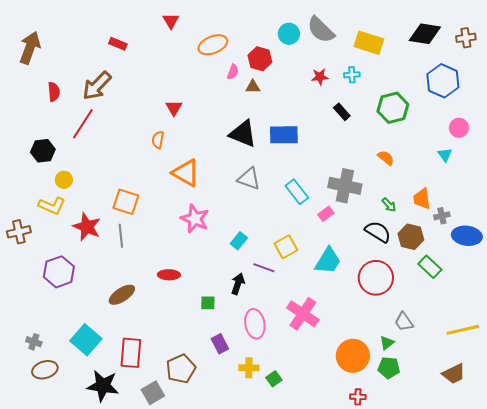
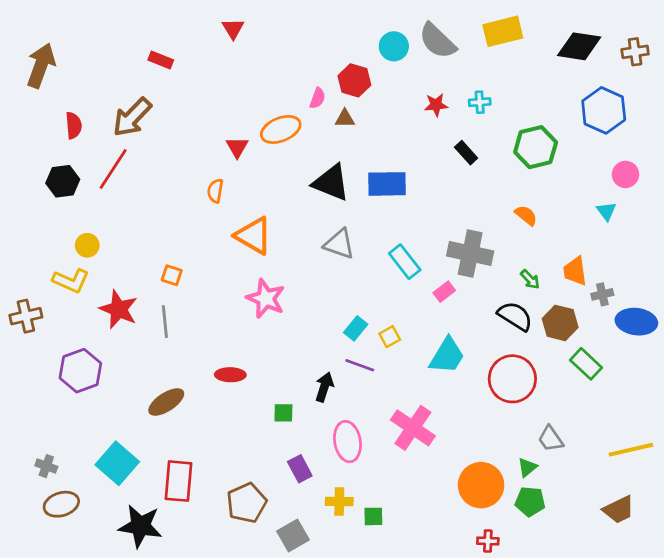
yellow rectangle: (369, 43) -> (503, 31), moved, turned -32
orange ellipse: (213, 45) -> (281, 129), moved
black hexagon: (43, 151) -> (63, 181), moved
orange square: (126, 202) -> (172, 275), size x0.6
cyan rectangle: (239, 241) -> (356, 328), moved
yellow square: (286, 247) -> (390, 337), size x0.7
green square: (274, 379) -> (373, 516), turned 35
gray square: (153, 393) -> (293, 536), moved

